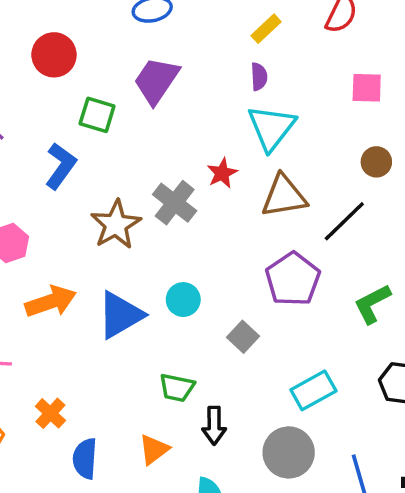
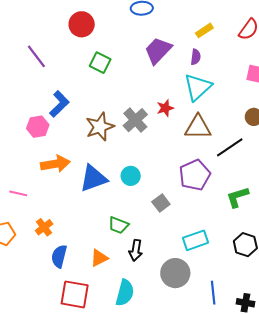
purple trapezoid: (156, 81) -> (158, 50), moved
blue L-shape: (61, 166) -> (59, 104), moved

